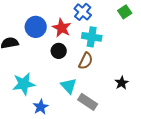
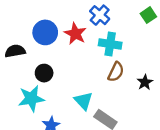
black circle: (59, 51) -> (44, 73), moved
brown semicircle: (86, 61) -> (116, 72), moved
black star: (122, 83) -> (145, 82), moved

